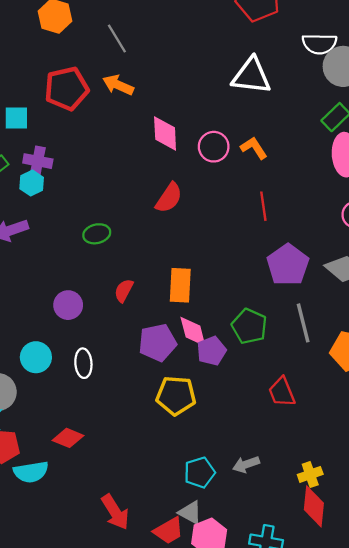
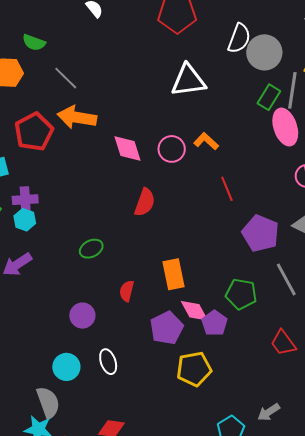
white semicircle: (319, 44) -> (239, 38), turned -56
orange arrow: (118, 85) -> (77, 117), size x1.4

